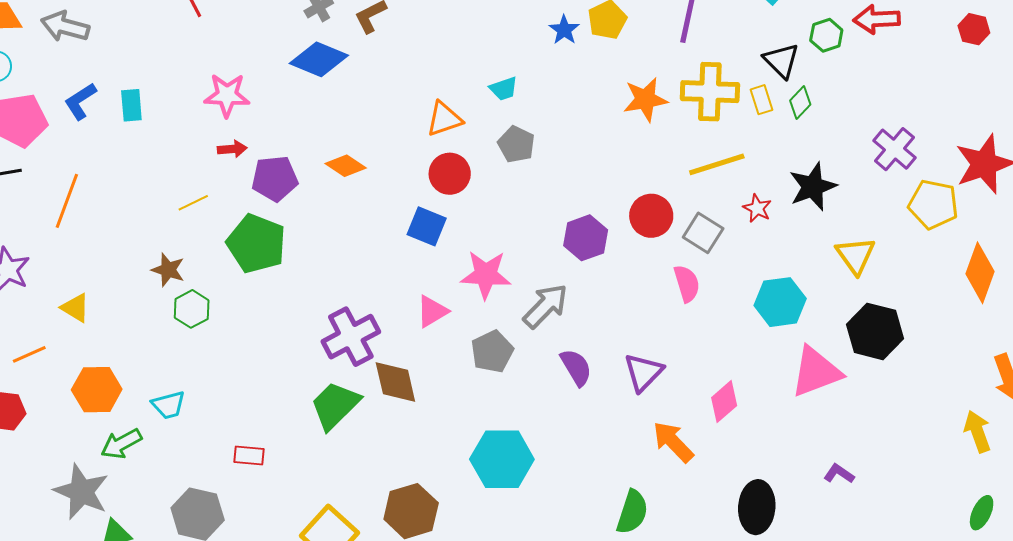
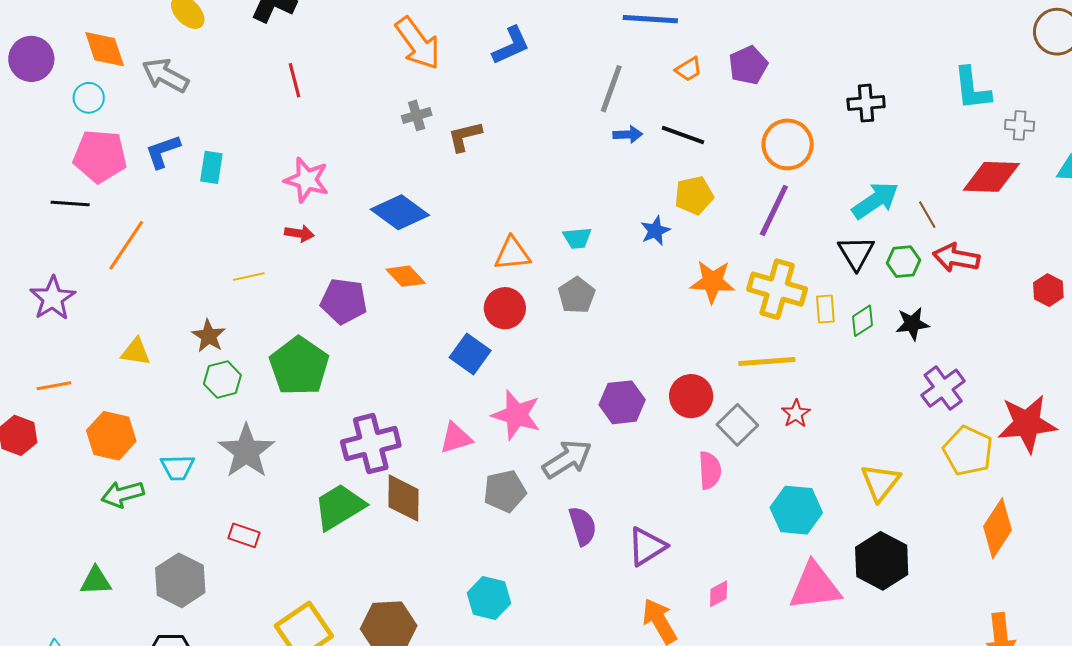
blue star: (564, 30) -> (655, 231), moved
blue diamond: (319, 59) -> (400, 212), moved
black triangle: (781, 61) -> (856, 253), moved
purple pentagon: (275, 178) -> (344, 301), moved
black star: (813, 187) -> (912, 324), moved, size x0.7
green pentagon: (256, 244) -> (299, 366), moved
yellow triangle: (75, 308) -> (136, 352), moved, turned -36
pink diamond: (724, 402) -> (719, 594), size x0.7
cyan hexagon: (502, 459) -> (489, 598), size x0.7
gray star: (81, 492) -> (246, 451), moved

